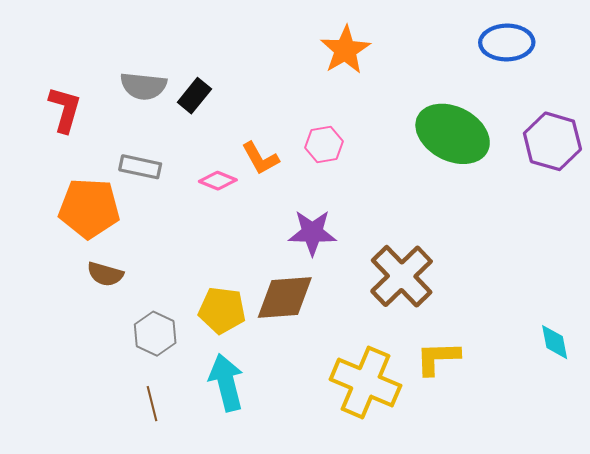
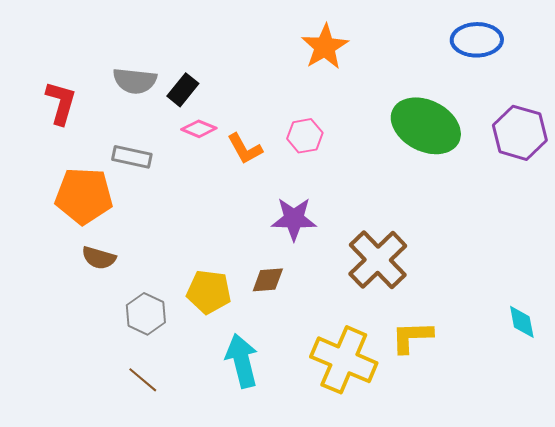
pink diamond: (218, 181) -> (199, 129), moved
brown diamond: (285, 297) -> (268, 280), size x0.6
cyan arrow: (226, 382) -> (242, 361), moved
brown line: (152, 404) -> (143, 380), turned -36

